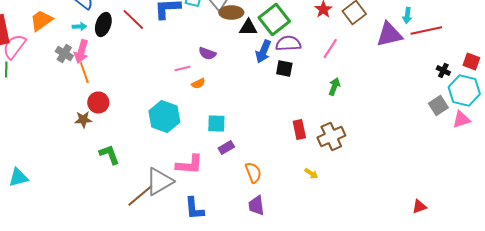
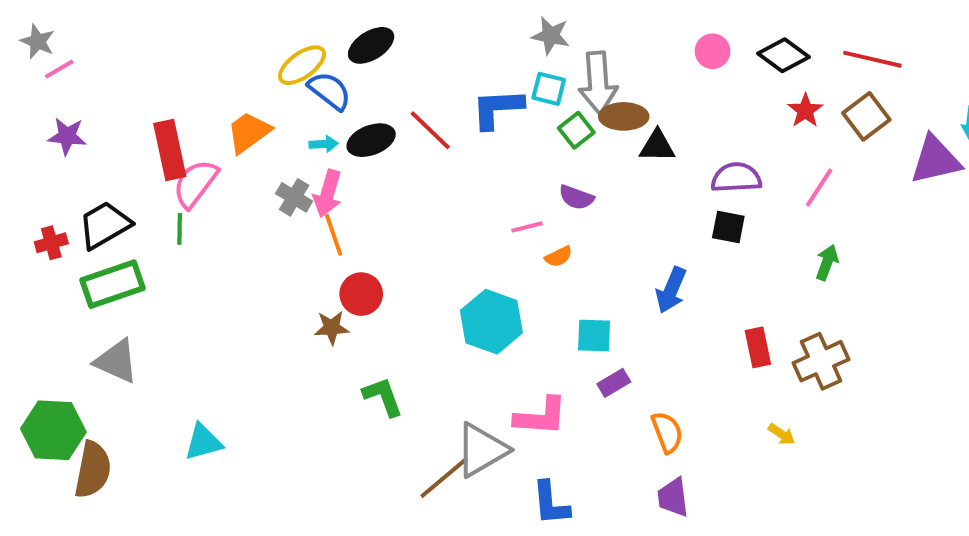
green square: (274, 20) -> (576, 130), moved, size x0.6
black ellipse: (103, 24) -> (371, 140), turned 50
blue arrow: (263, 52) -> (671, 290), moved

